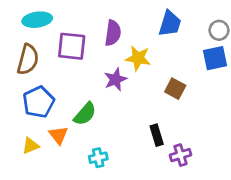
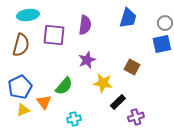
yellow star: (138, 58) -> (103, 83), moved
blue pentagon: (38, 102) -> (20, 87), moved
black rectangle: (157, 135) -> (118, 102), turned 63

